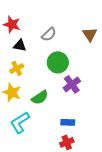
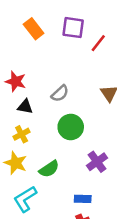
purple cross: (72, 84) -> (97, 162), moved

